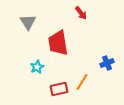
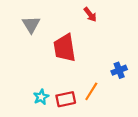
cyan star: (37, 67) -> (41, 97), moved

